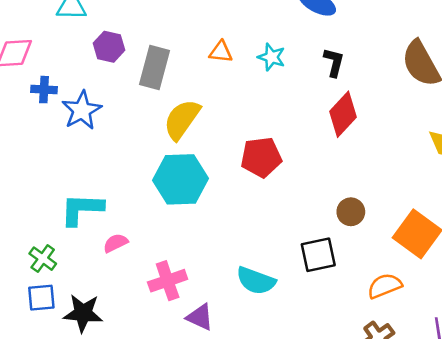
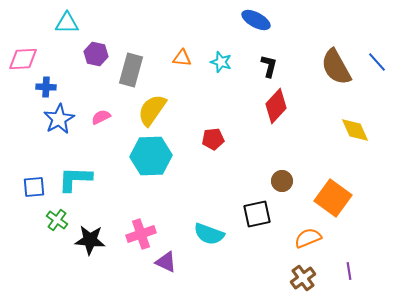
blue star: (82, 110) -> (59, 119), moved
red pentagon: (261, 157) -> (213, 139), size x0.7
pink semicircle: (116, 243) -> (101, 117), moved
green cross: (43, 259) -> (57, 220), moved
blue square: (41, 298) -> (34, 187), moved
black star: (83, 313) -> (90, 240), moved

